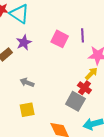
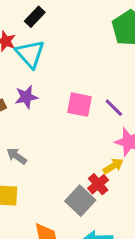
purple line: (82, 35) -> (114, 108), turned -56
pink square: (60, 39) -> (80, 105), turned -30

